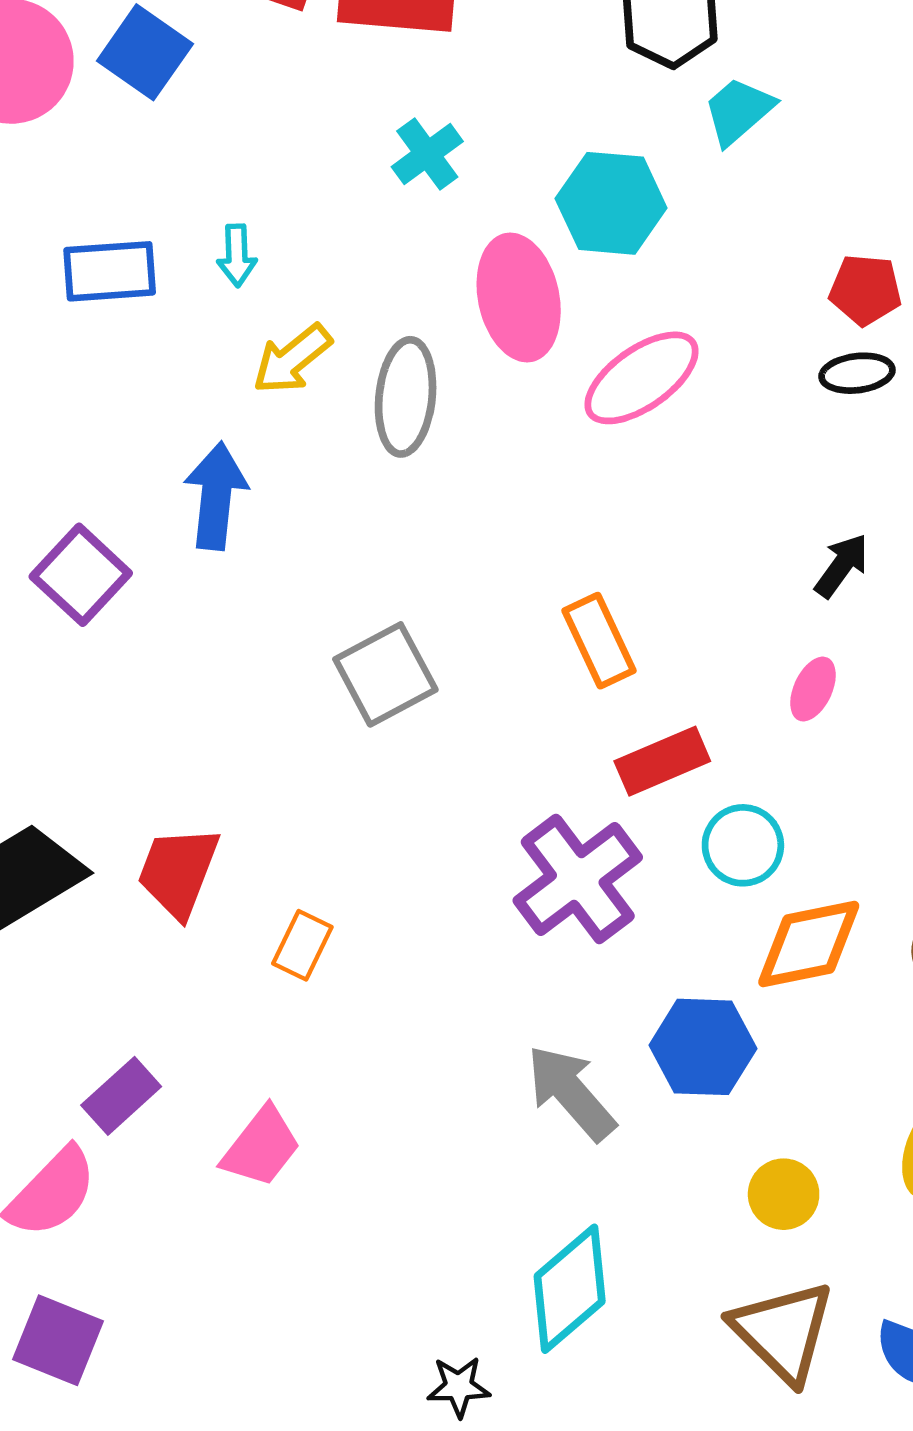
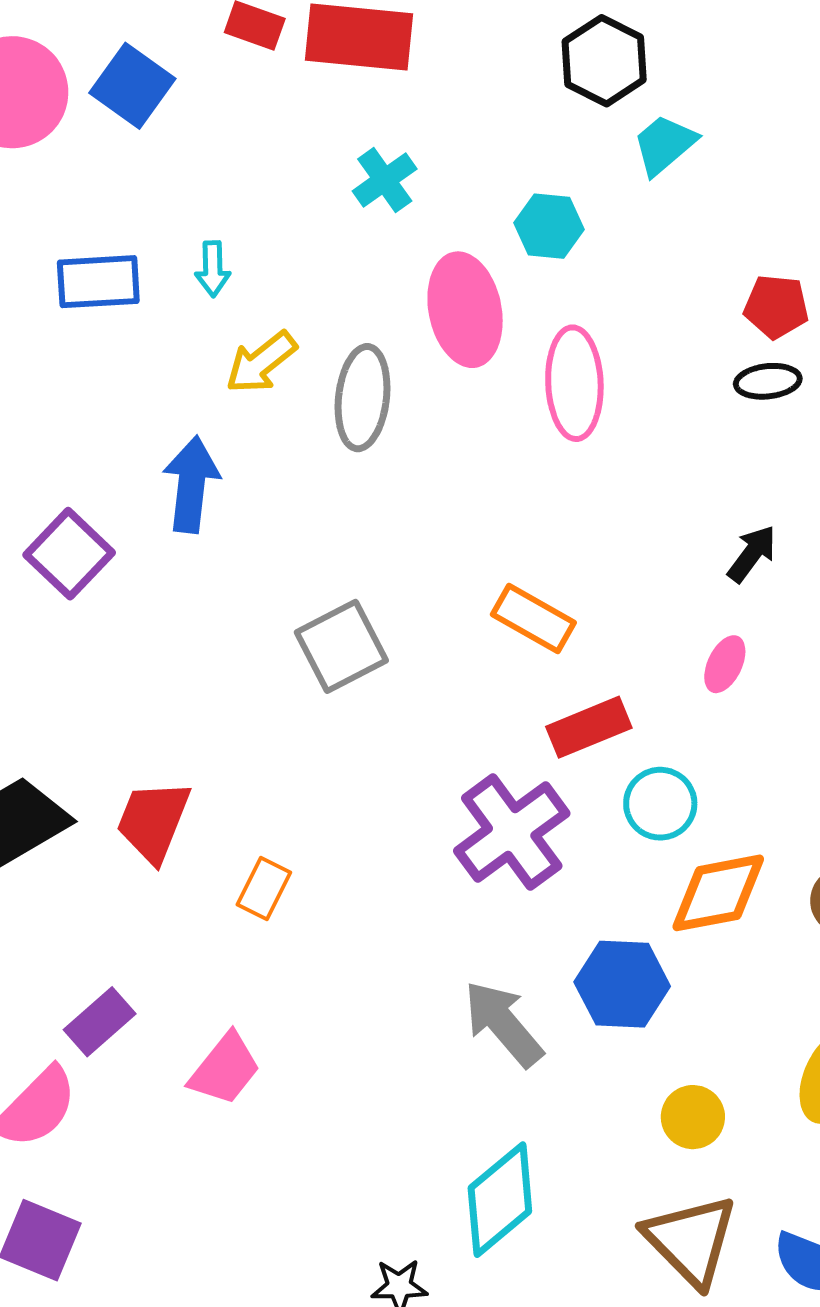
cyan hexagon: (611, 203) -> (549, 226), size x0.7
pink ellipse: (642, 378) -> (574, 383), turned -58
orange rectangle: (599, 641) -> (533, 618), turned -36

